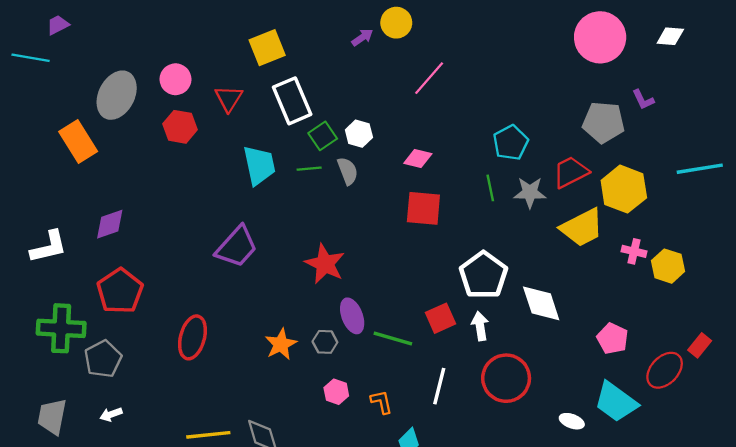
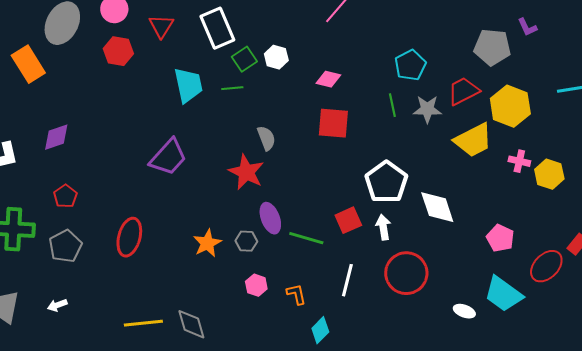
gray semicircle: (348, 171) -> (266, 138), moved
red pentagon: (120, 291) -> (65, 196), size x0.6
gray pentagon: (103, 359) -> (65, 246), moved

